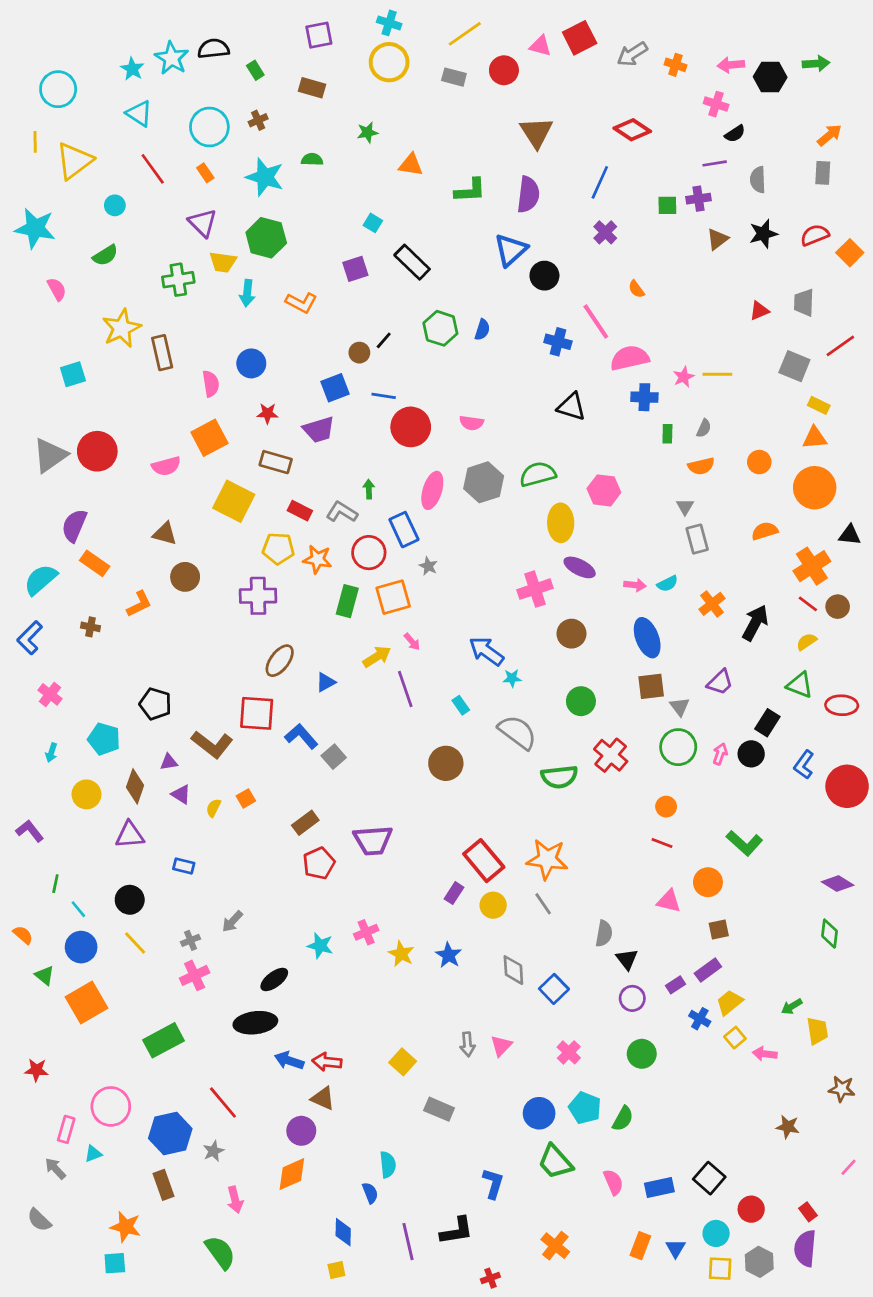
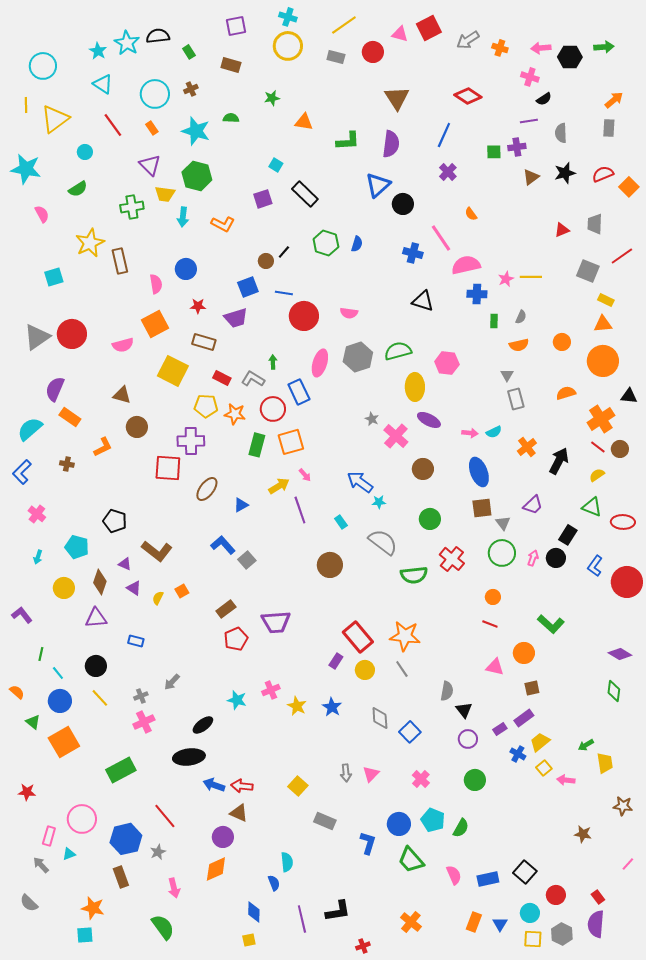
gray star: (428, 566) -> (372, 419), moved
pink cross: (535, 589) -> (396, 436), turned -30
red square: (257, 713) -> (168, 468), moved
purple triangle: (169, 762) -> (125, 564), turned 32
blue L-shape: (493, 1183) -> (368, 843), moved

